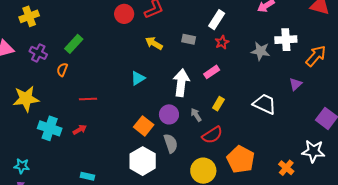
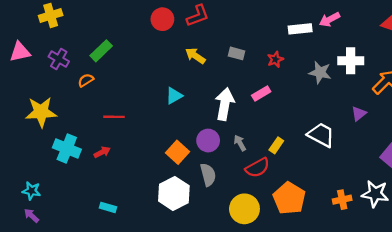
white rectangle: (217, 20) -> (300, 29), moved, turned 48
orange semicircle: (62, 70) -> (86, 80), turned 32
yellow rectangle: (218, 104) -> (276, 145), moved
orange cross: (286, 168) -> (342, 200), moved, turned 35

